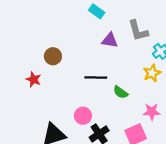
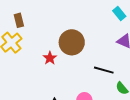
brown circle: (53, 56) -> (72, 42), size x1.6

